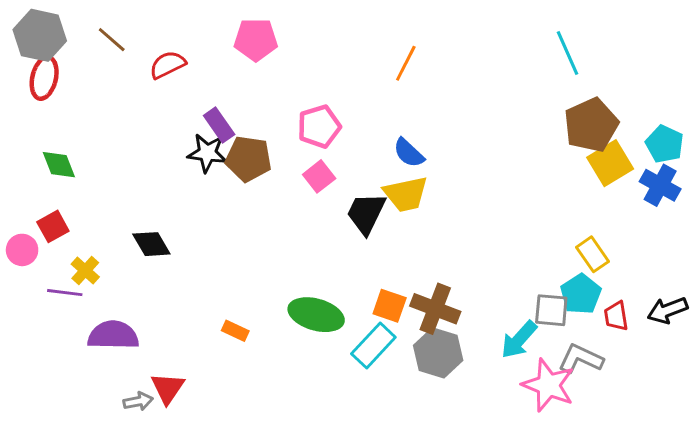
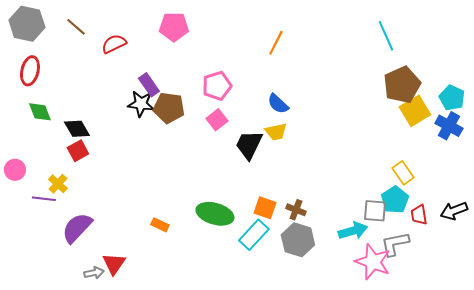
red ellipse: (44, 78) -> (30, 71), moved
yellow trapezoid: (406, 194) -> (276, 132), size x0.7
red square: (53, 226) -> (78, 151), moved
black diamond: (151, 244) -> (77, 129), moved
brown cross: (435, 309) -> (296, 210), size x0.6
purple semicircle: (113, 335) -> (77, 228), turned -48
cyan arrow: (519, 340) -> (353, 231), turned -148
gray L-shape: (581, 359) -> (395, 244), turned -36

